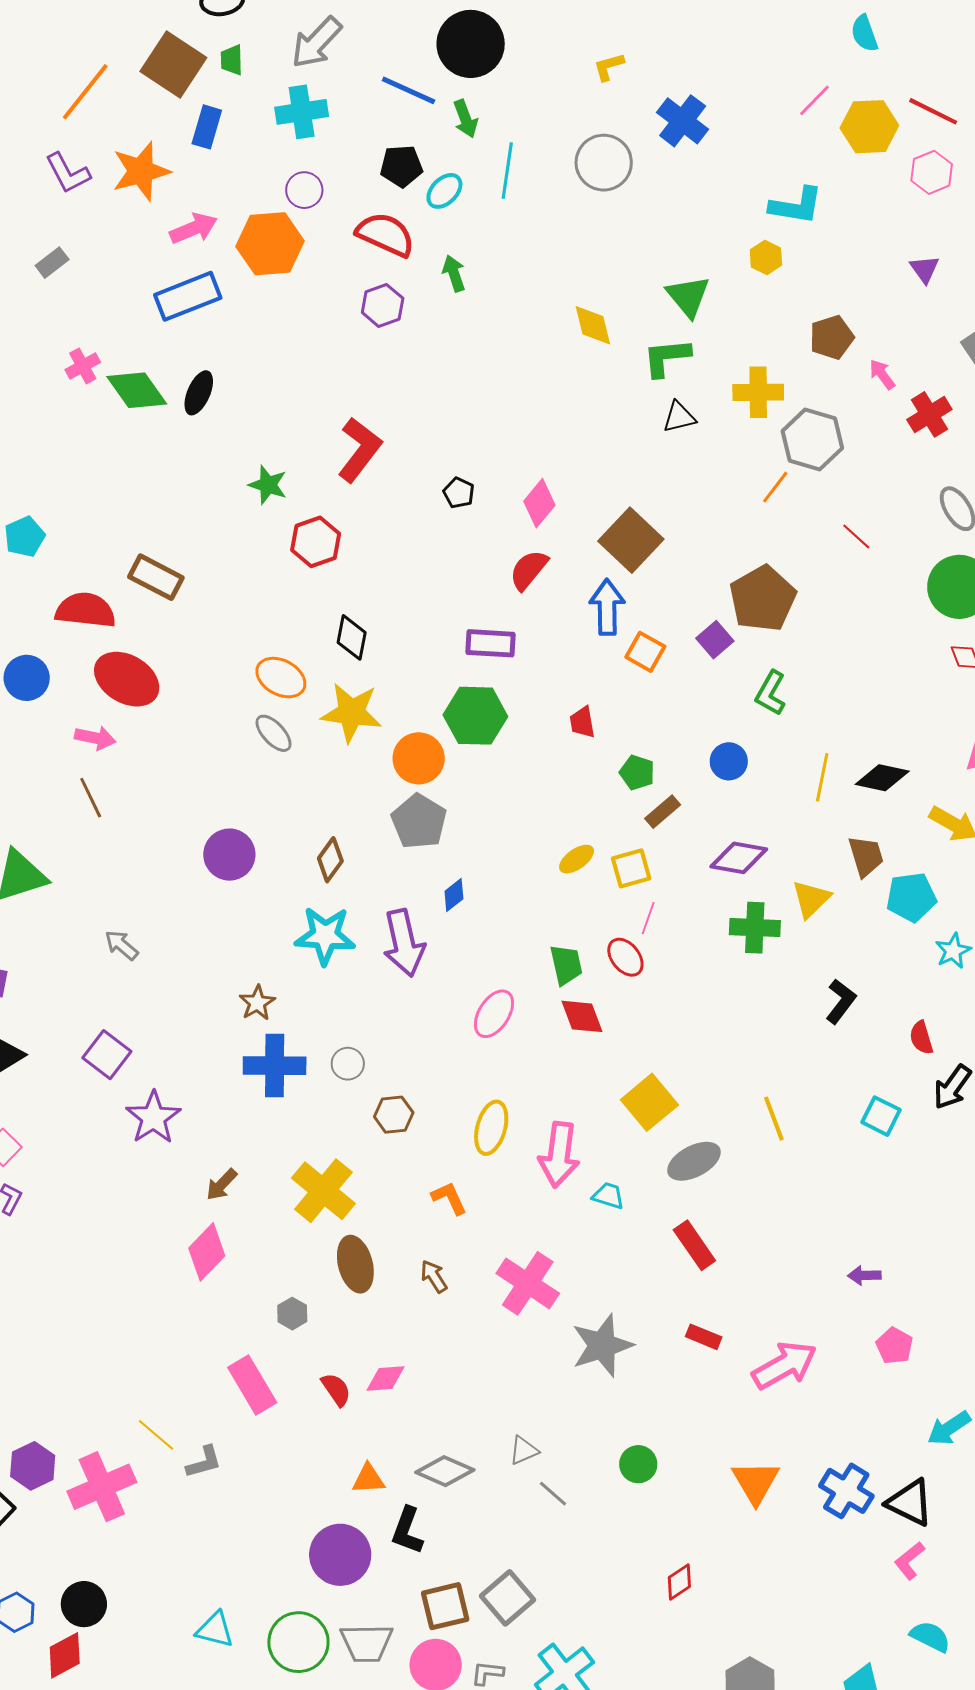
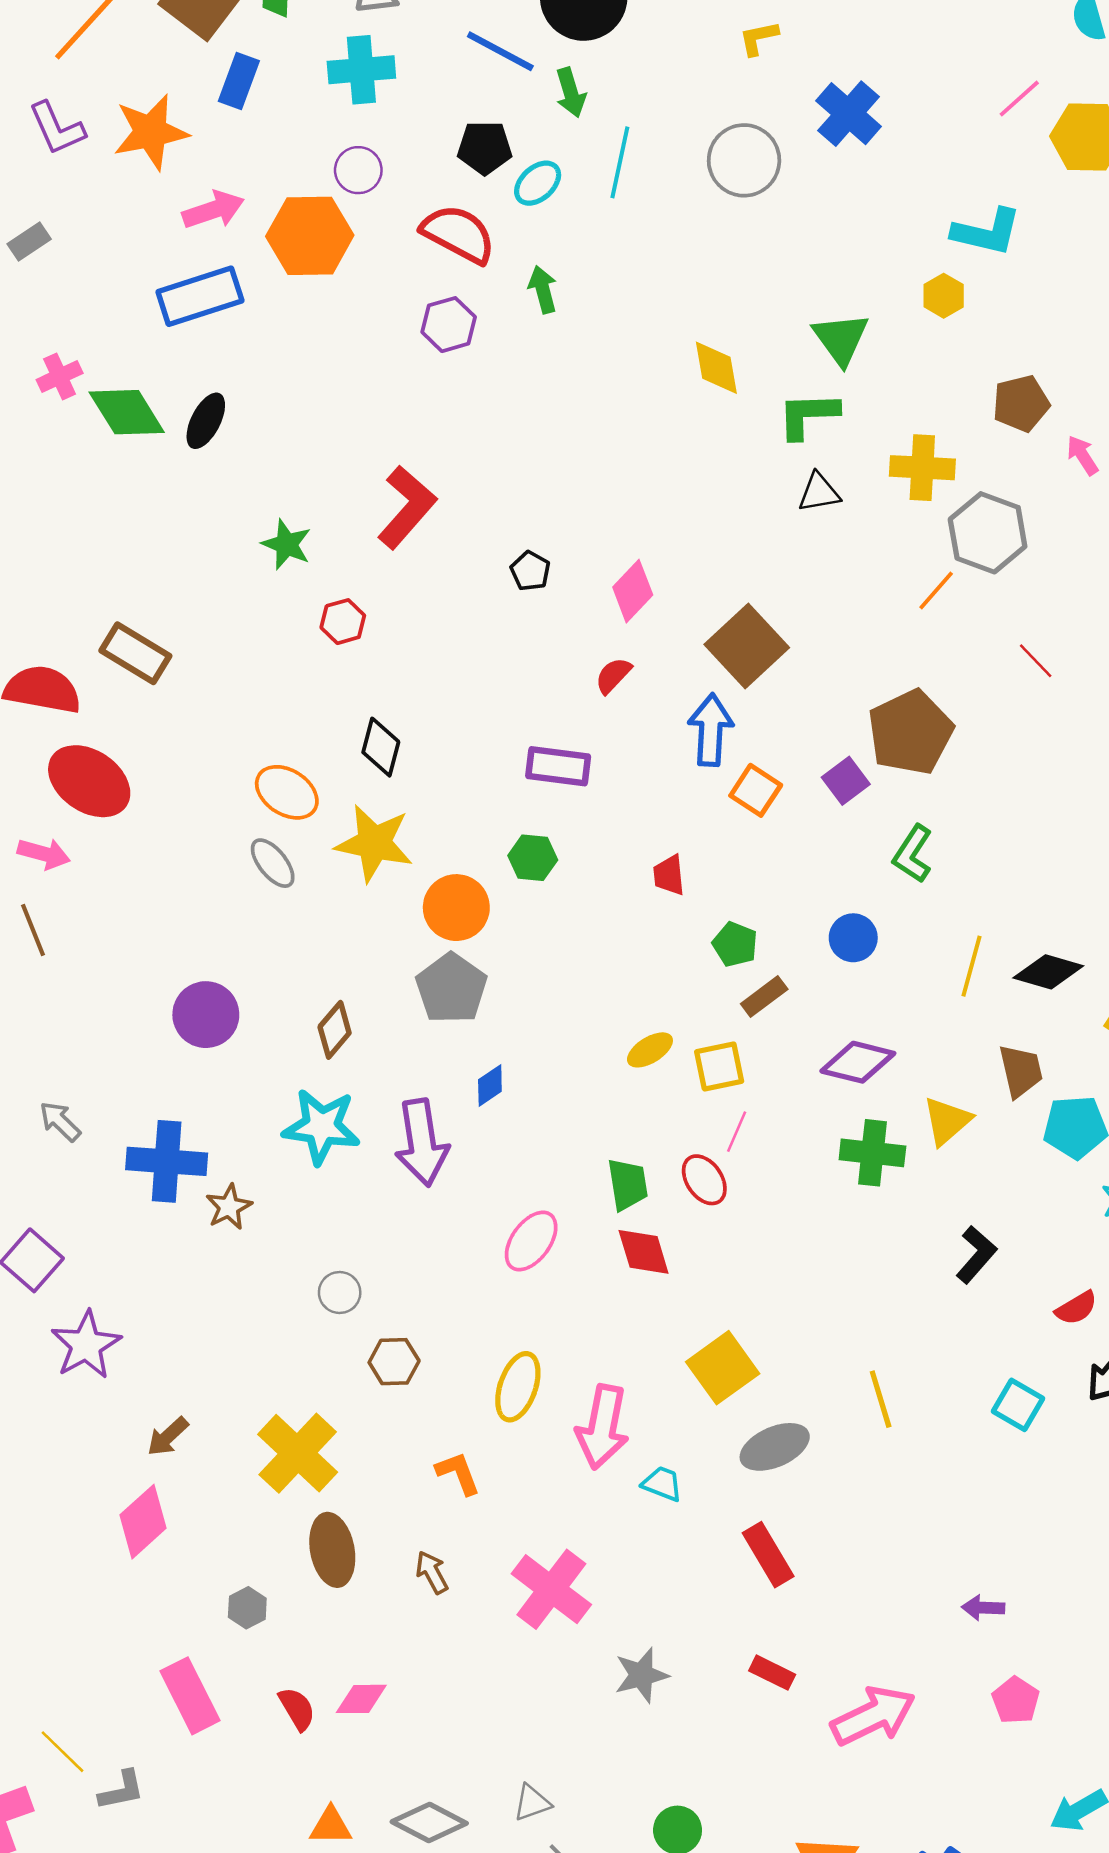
red hexagon: (316, 542) -> (343, 622), size x0.7
red semicircle: (529, 570) -> (613, 675), size x0.7
green hexagon: (475, 716) -> (533, 858), size x0.6
red semicircle: (921, 1038) -> (1076, 1308), turned -108
blue cross: (275, 1066) -> (167, 1161), moved
gray star: (602, 1346) -> (641, 1675), size x0.7

